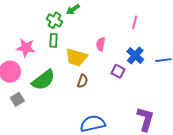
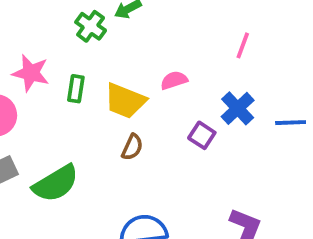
green rectangle: (53, 40) -> (76, 89), moved
pink semicircle: (101, 44) -> (174, 80), turned 56
green semicircle: (43, 80) -> (56, 183), moved

